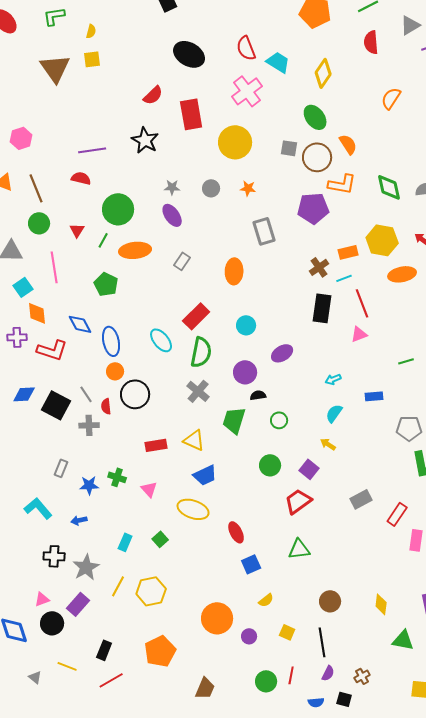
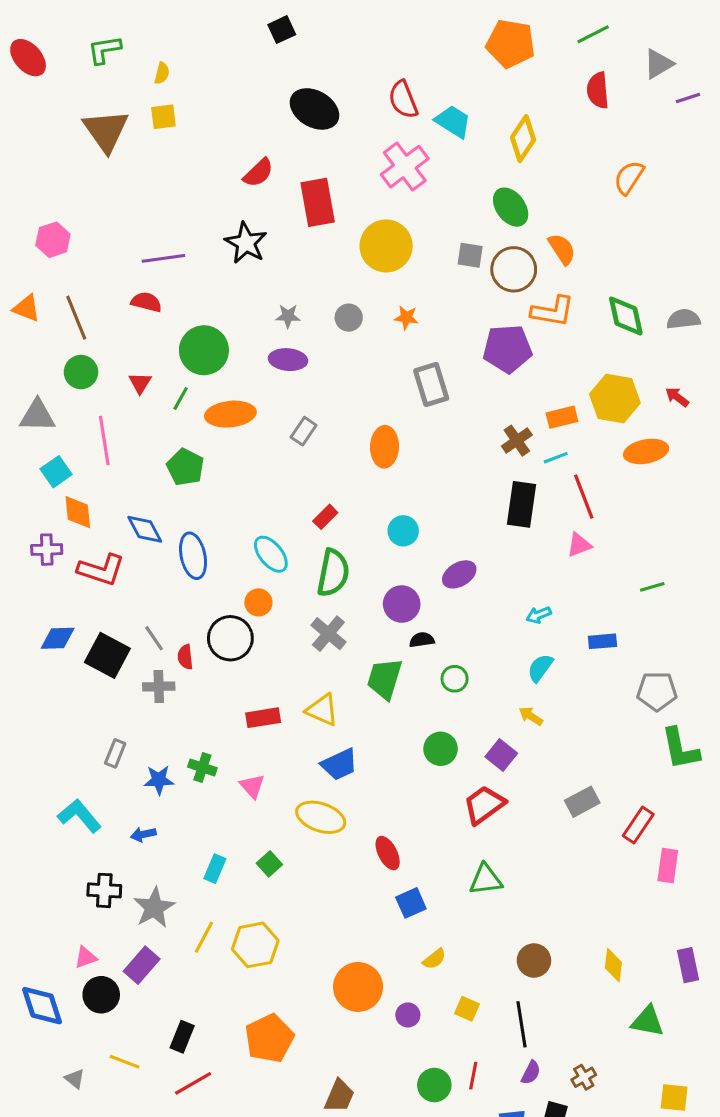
purple ellipse: (172, 215) -> (288, 360), turned -50
red rectangle: (196, 316) -> (325, 517), size x0.6
orange circle: (115, 371) -> (258, 602), moved

